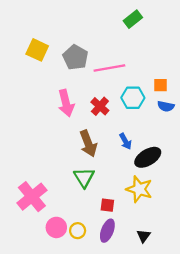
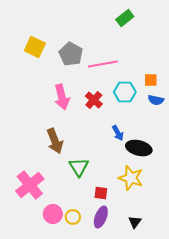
brown arrow: (88, 143) -> (55, 141), moved
black ellipse: (148, 157) -> (139, 148), turned 45

